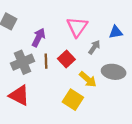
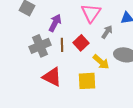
red triangle: (19, 95) -> (52, 77), moved
yellow square: (73, 100) -> (87, 81), turned -36

